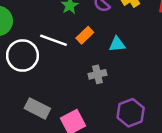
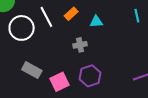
white line: (53, 40) -> (46, 17), turned 40
purple hexagon: (131, 113) -> (90, 76), moved

